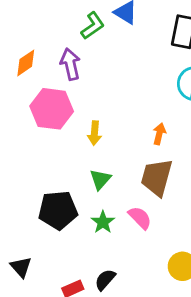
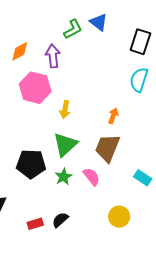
green triangle: (100, 179) -> (65, 145), size x1.5

